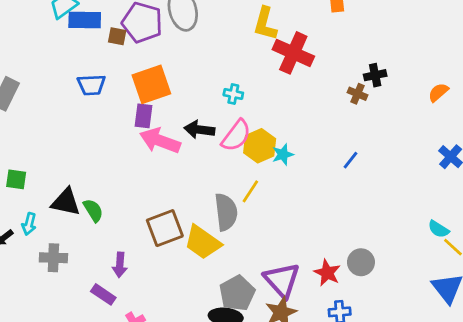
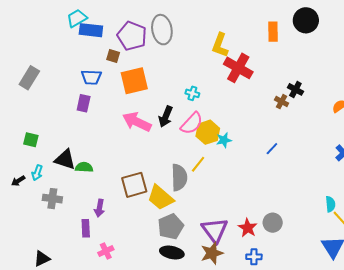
brown square: (117, 36) -> (113, 56), moved
black cross: (375, 75) -> (295, 89), turned 35
purple rectangle: (143, 116) -> (84, 103), moved
black arrow: (199, 130) -> (166, 117), turned -80
green semicircle: (93, 210) -> (84, 167), turned -60
cyan semicircle: (438, 229) -> (330, 204), turned -133
gray pentagon: (237, 293) -> (171, 227), moved
purple rectangle: (103, 294) -> (86, 228), turned 48

